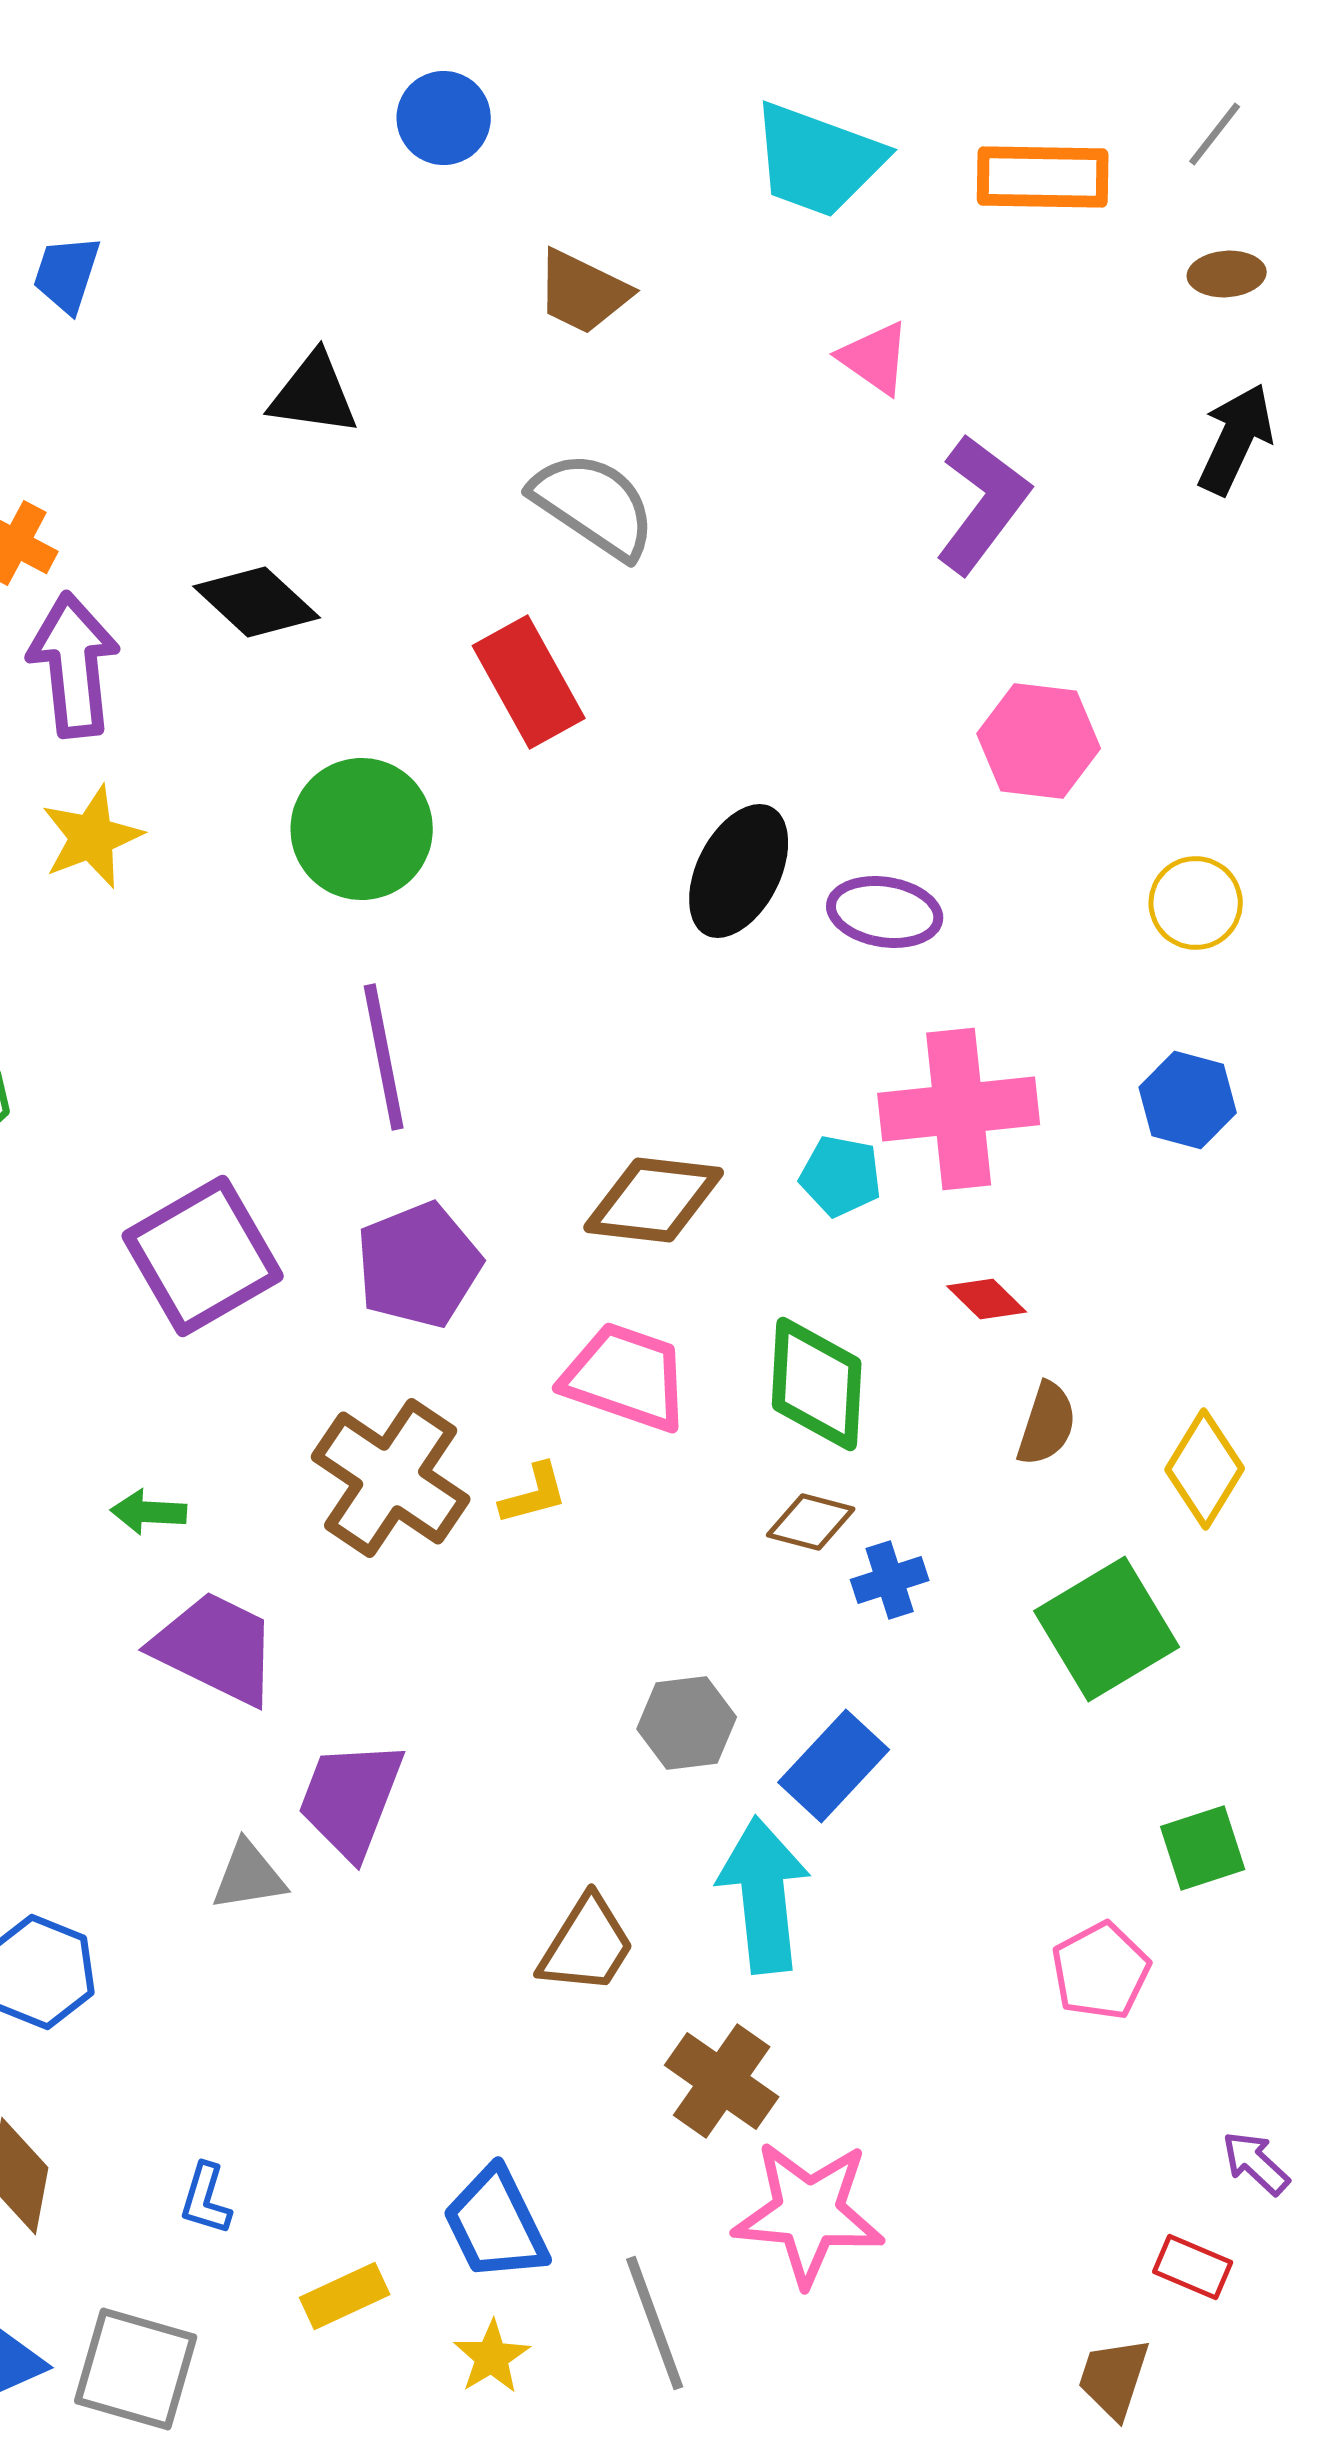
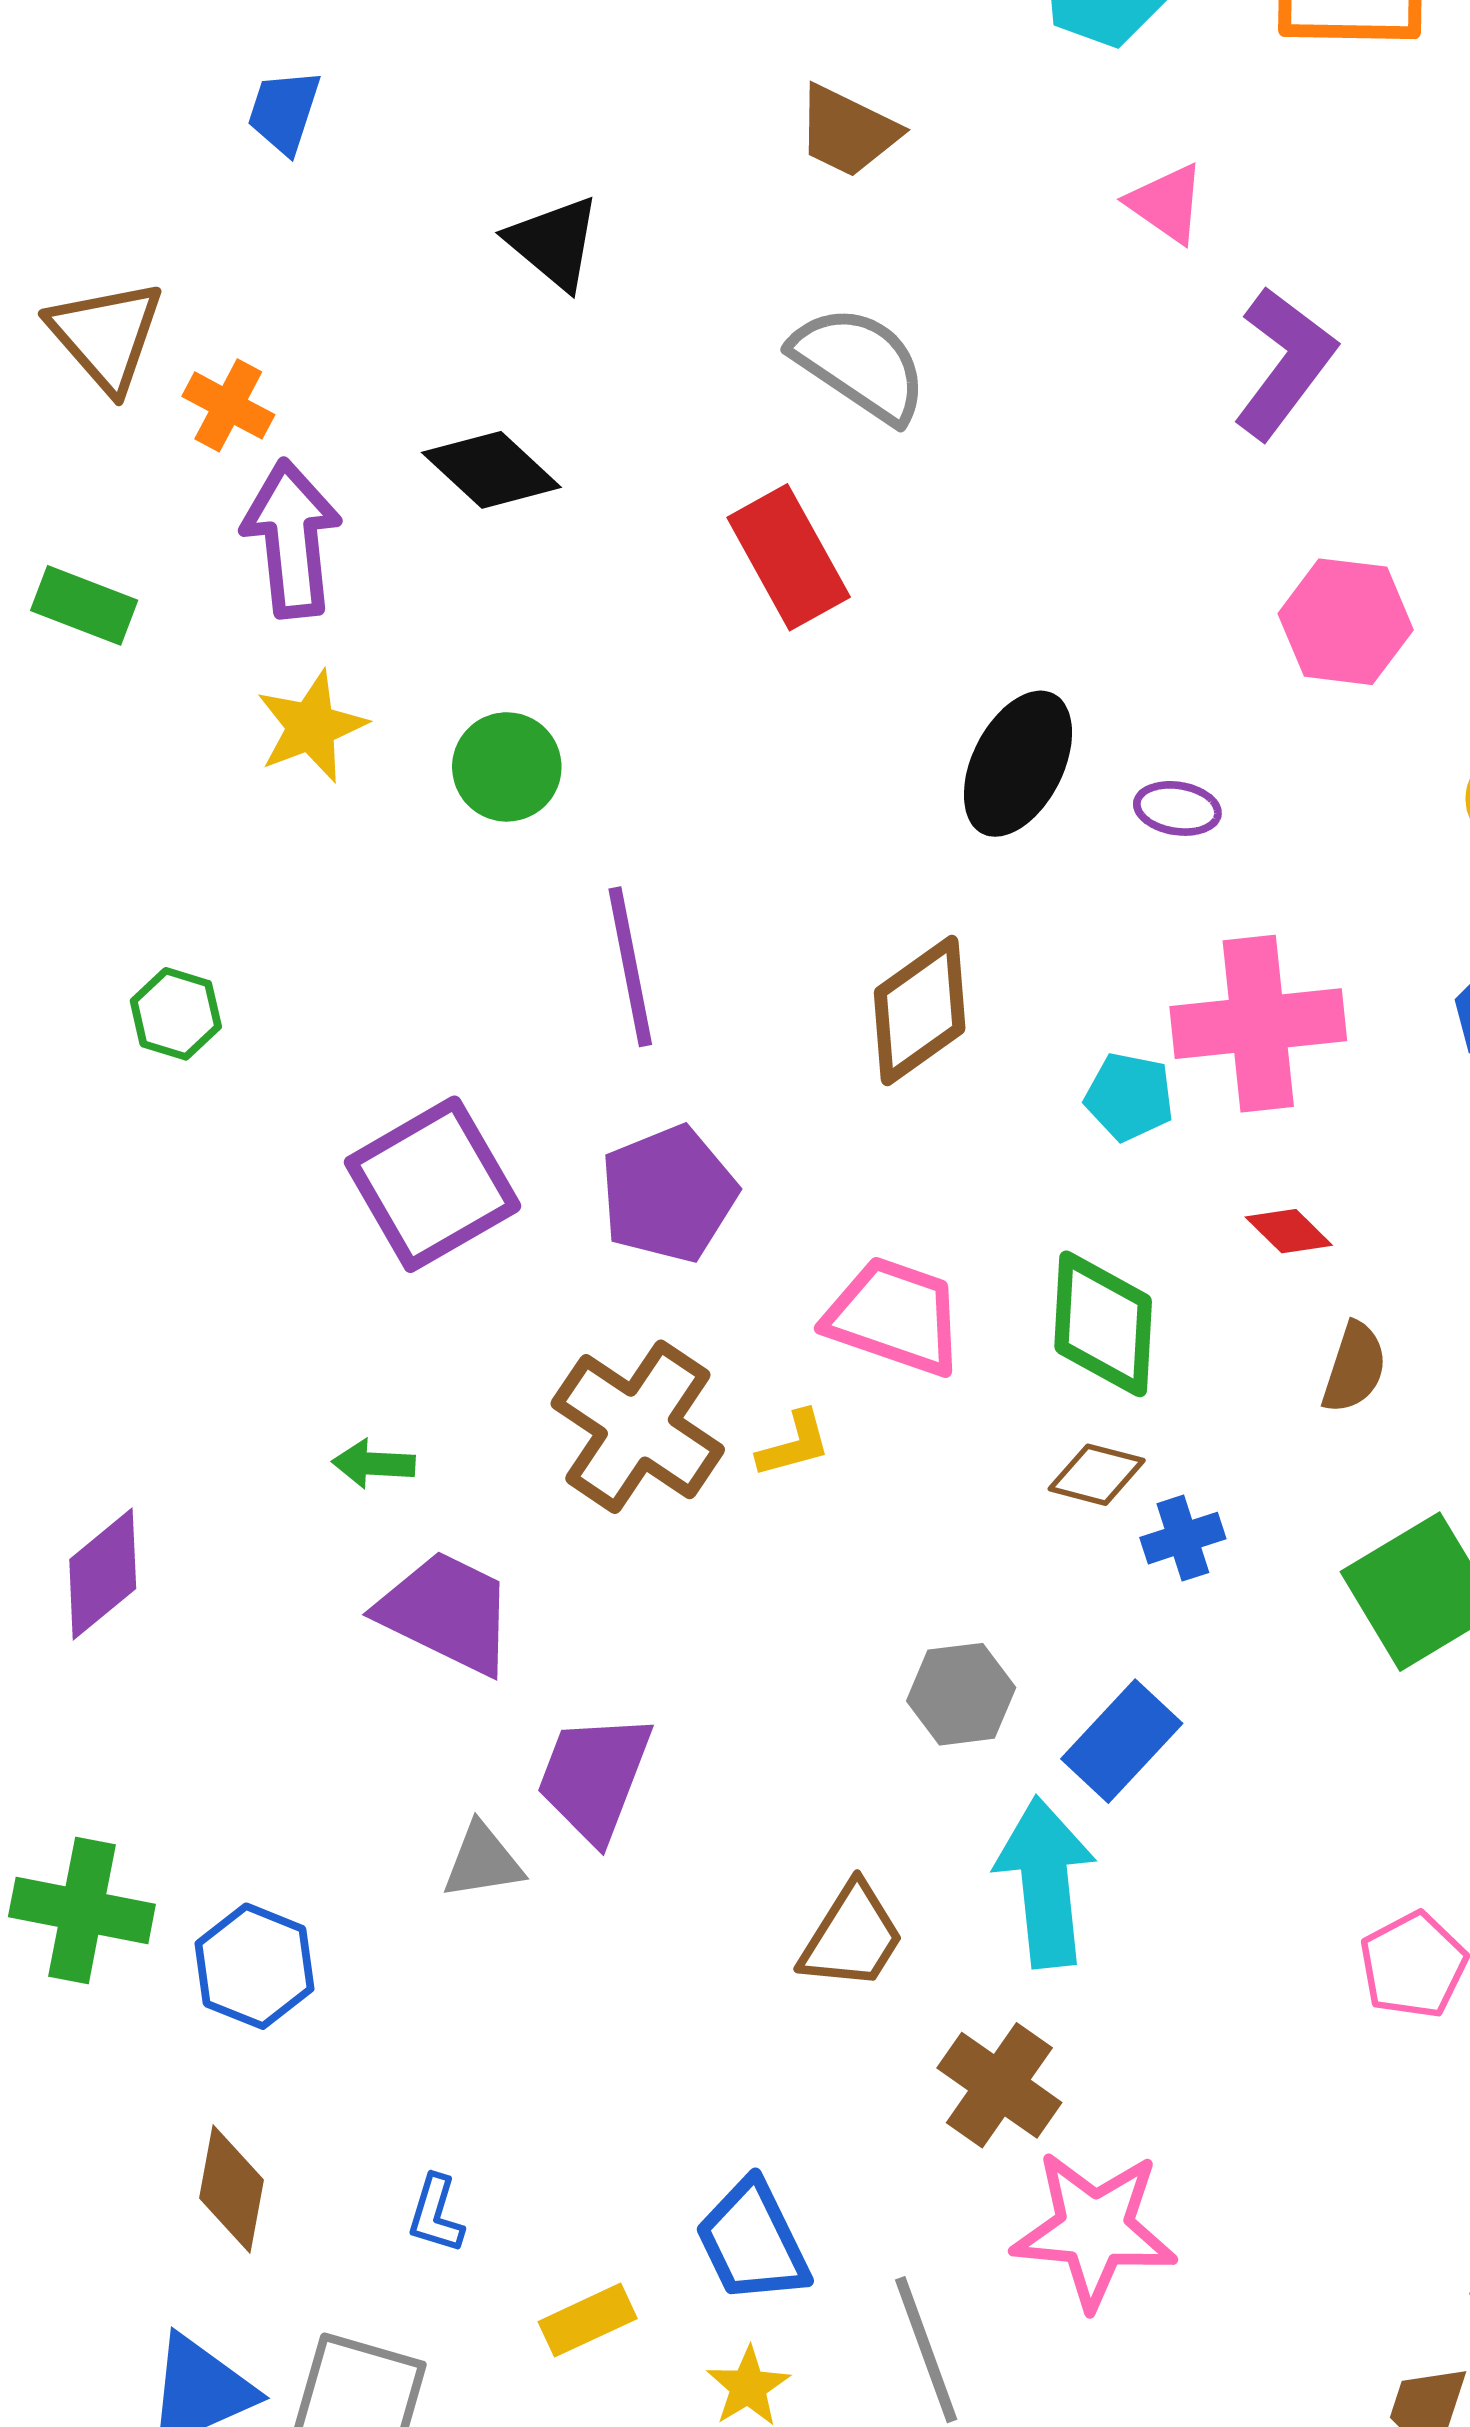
black triangle: (314, 394) -> (554, 243), turned 32
green circle: (362, 829) -> (507, 767), moved, size x0.7
purple ellipse: (885, 912) -> (1177, 808), size x0.7
brown diamond: (654, 1200) -> (920, 1011), moved, turned -42

